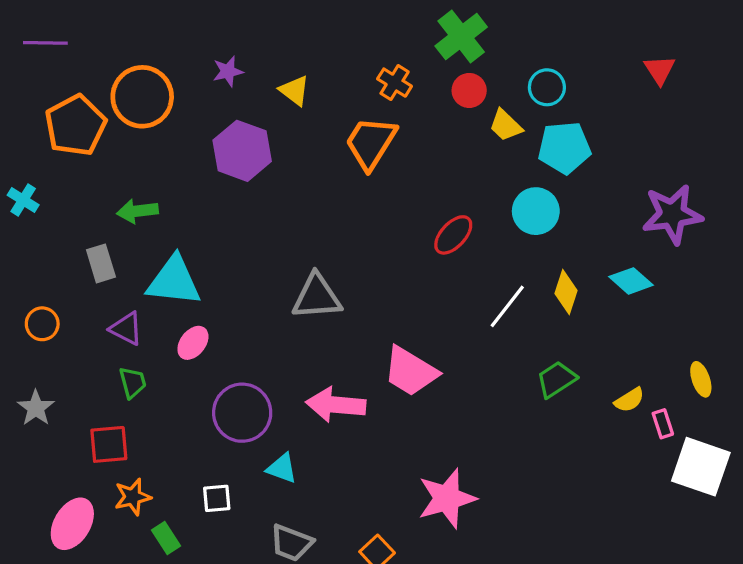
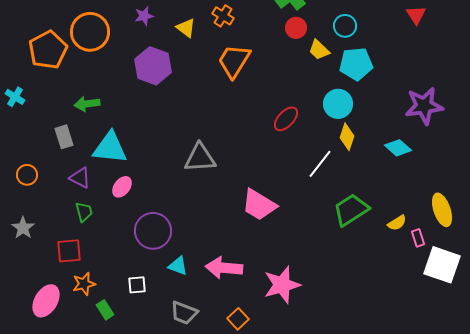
orange cross: (395, 83) -> (223, 16), moved
yellow diamond: (566, 292) -> (347, 137), moved
green trapezoid: (556, 379) -> (351, 210), size x1.4
yellow ellipse: (701, 379) -> (442, 210), size x1.5
pink arrow: (336, 405) -> (224, 268), moved

